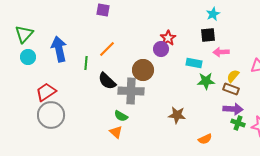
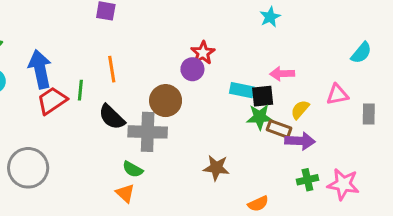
black square: (208, 35) -> (263, 96), moved
orange line: (107, 49) -> (112, 69), turned -54
brown rectangle: (231, 89) -> (279, 129), moved
red trapezoid: (46, 92) -> (52, 101), moved
purple arrow: (233, 109) -> (300, 141), moved
green cross: (238, 123) -> (307, 180), turned -32

